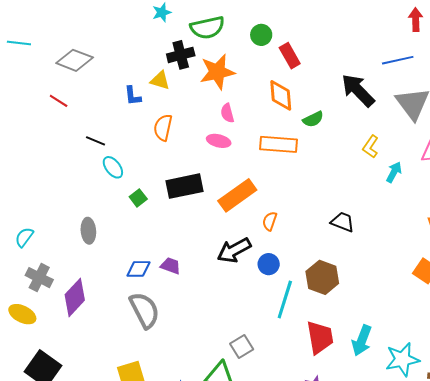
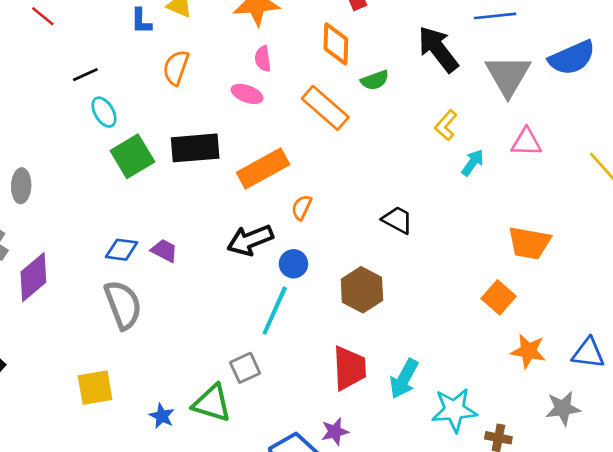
black line: (96, 141) -> (85, 75), turned -54
orange rectangle: (279, 144) -> (325, 108), turned 30
green square: (138, 198) -> (132, 156), size x1.8
gray ellipse: (88, 231) -> (21, 186), moved
cyan line: (285, 300) -> (275, 311), moved

